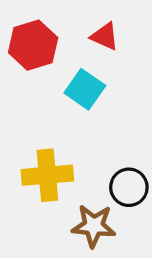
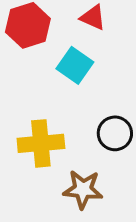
black circle: (129, 187) -> (115, 133), moved

